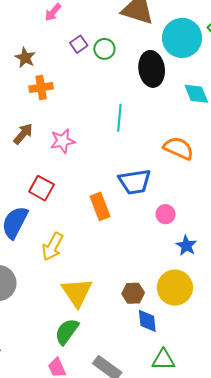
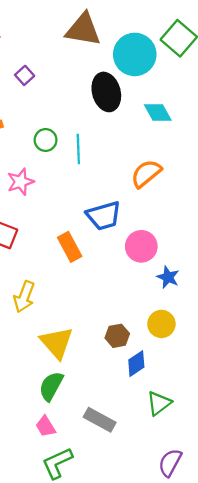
green circle: (104, 49) -> (46, 140), moved
orange semicircle: (178, 148) -> (146, 174), turned -56
pink circle: (166, 214) -> (141, 246), size x1.5
yellow circle: (175, 288) -> (161, 324), size x0.7
blue diamond: (147, 321) -> (136, 364), turned 70
green triangle: (163, 360) -> (159, 403), turned -30

